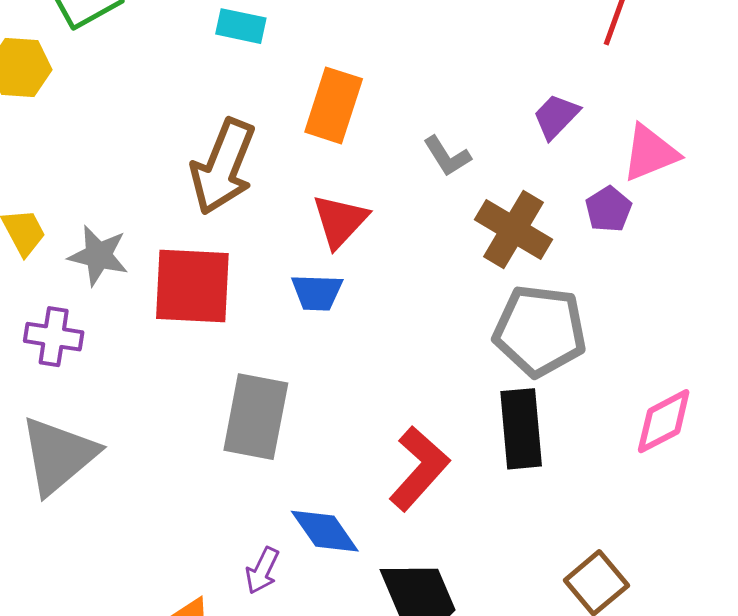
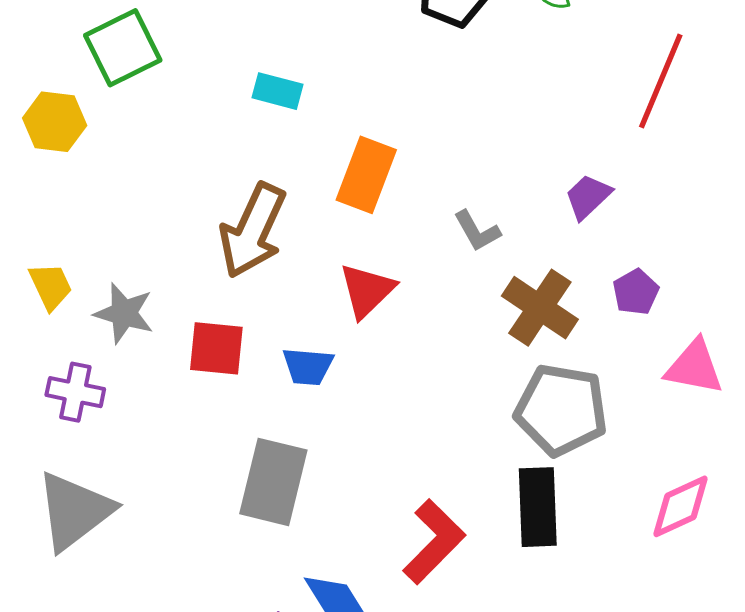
pink triangle: (650, 153) -> (694, 367), moved, turned 30
red square: (192, 286) -> (216, 348), size x0.7
blue trapezoid: (317, 292) -> (308, 366), moved

